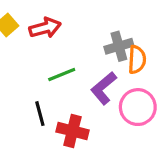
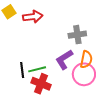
orange semicircle: (137, 60) -> (86, 59), moved
green line: (62, 74) -> (37, 69), moved

